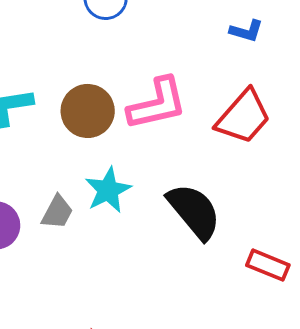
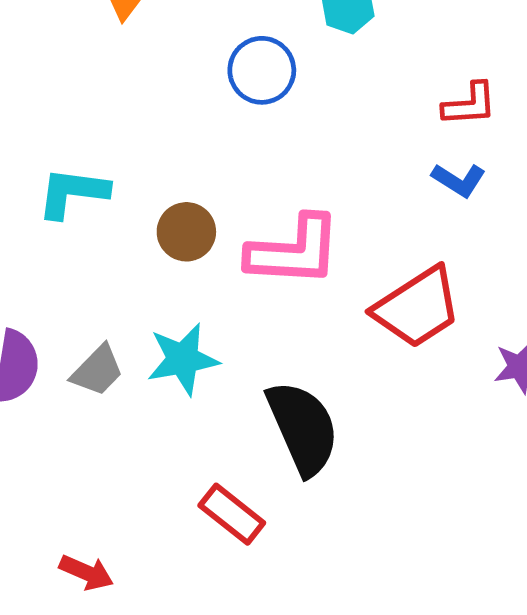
brown circle: (88, 111) -> (186, 232), size x0.7
red rectangle: (268, 265) -> (232, 514), moved

